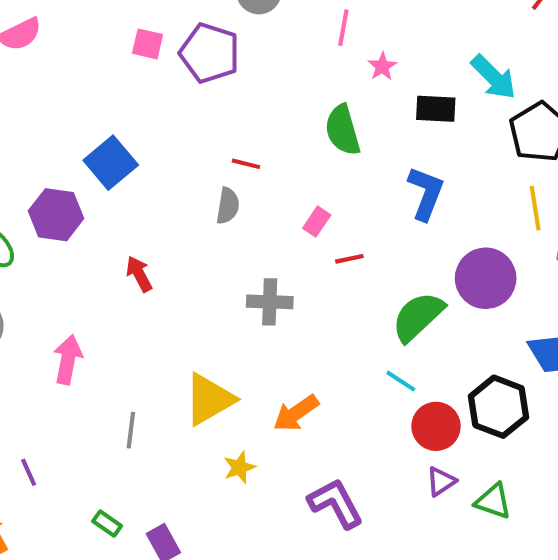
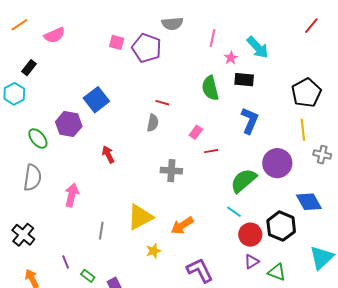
cyan arrow: (494, 77) -> (258, 47), moved
black rectangle: (436, 109) -> (244, 80), moved
purple line: (29, 472) -> (66, 262), moved

